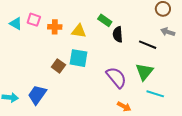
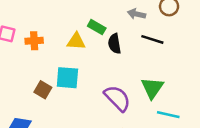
yellow triangle: (79, 31) -> (76, 41), moved
gray arrow: (168, 32) -> (136, 14), moved
black line: (148, 45) -> (152, 39), moved

